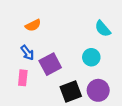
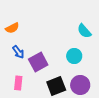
orange semicircle: (33, 25) -> (12, 28), moved
pink rectangle: (23, 78) -> (18, 83), moved

